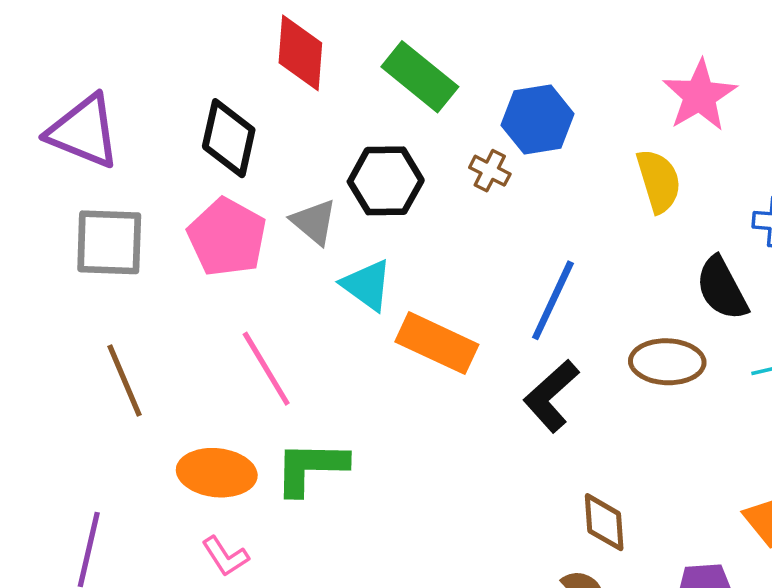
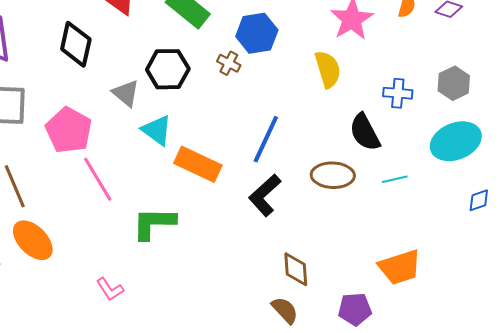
pink pentagon: (227, 237) -> (69, 130), moved
green L-shape: (311, 468) -> (154, 223), moved
orange ellipse: (217, 473) -> (33, 240), moved, turned 39
pink L-shape: (225, 556) -> (110, 289), moved

